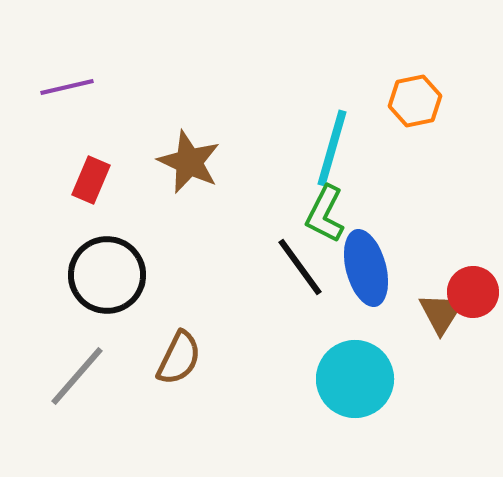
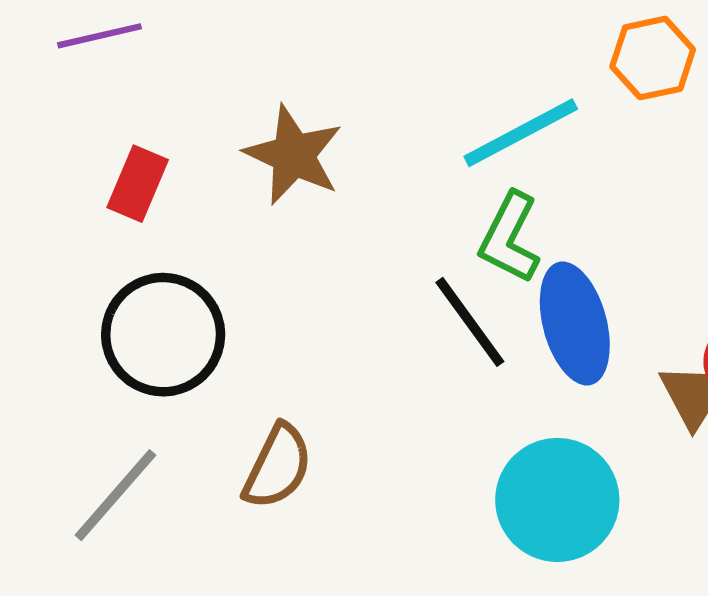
cyan line: (332, 148) -> (521, 133), turned 46

